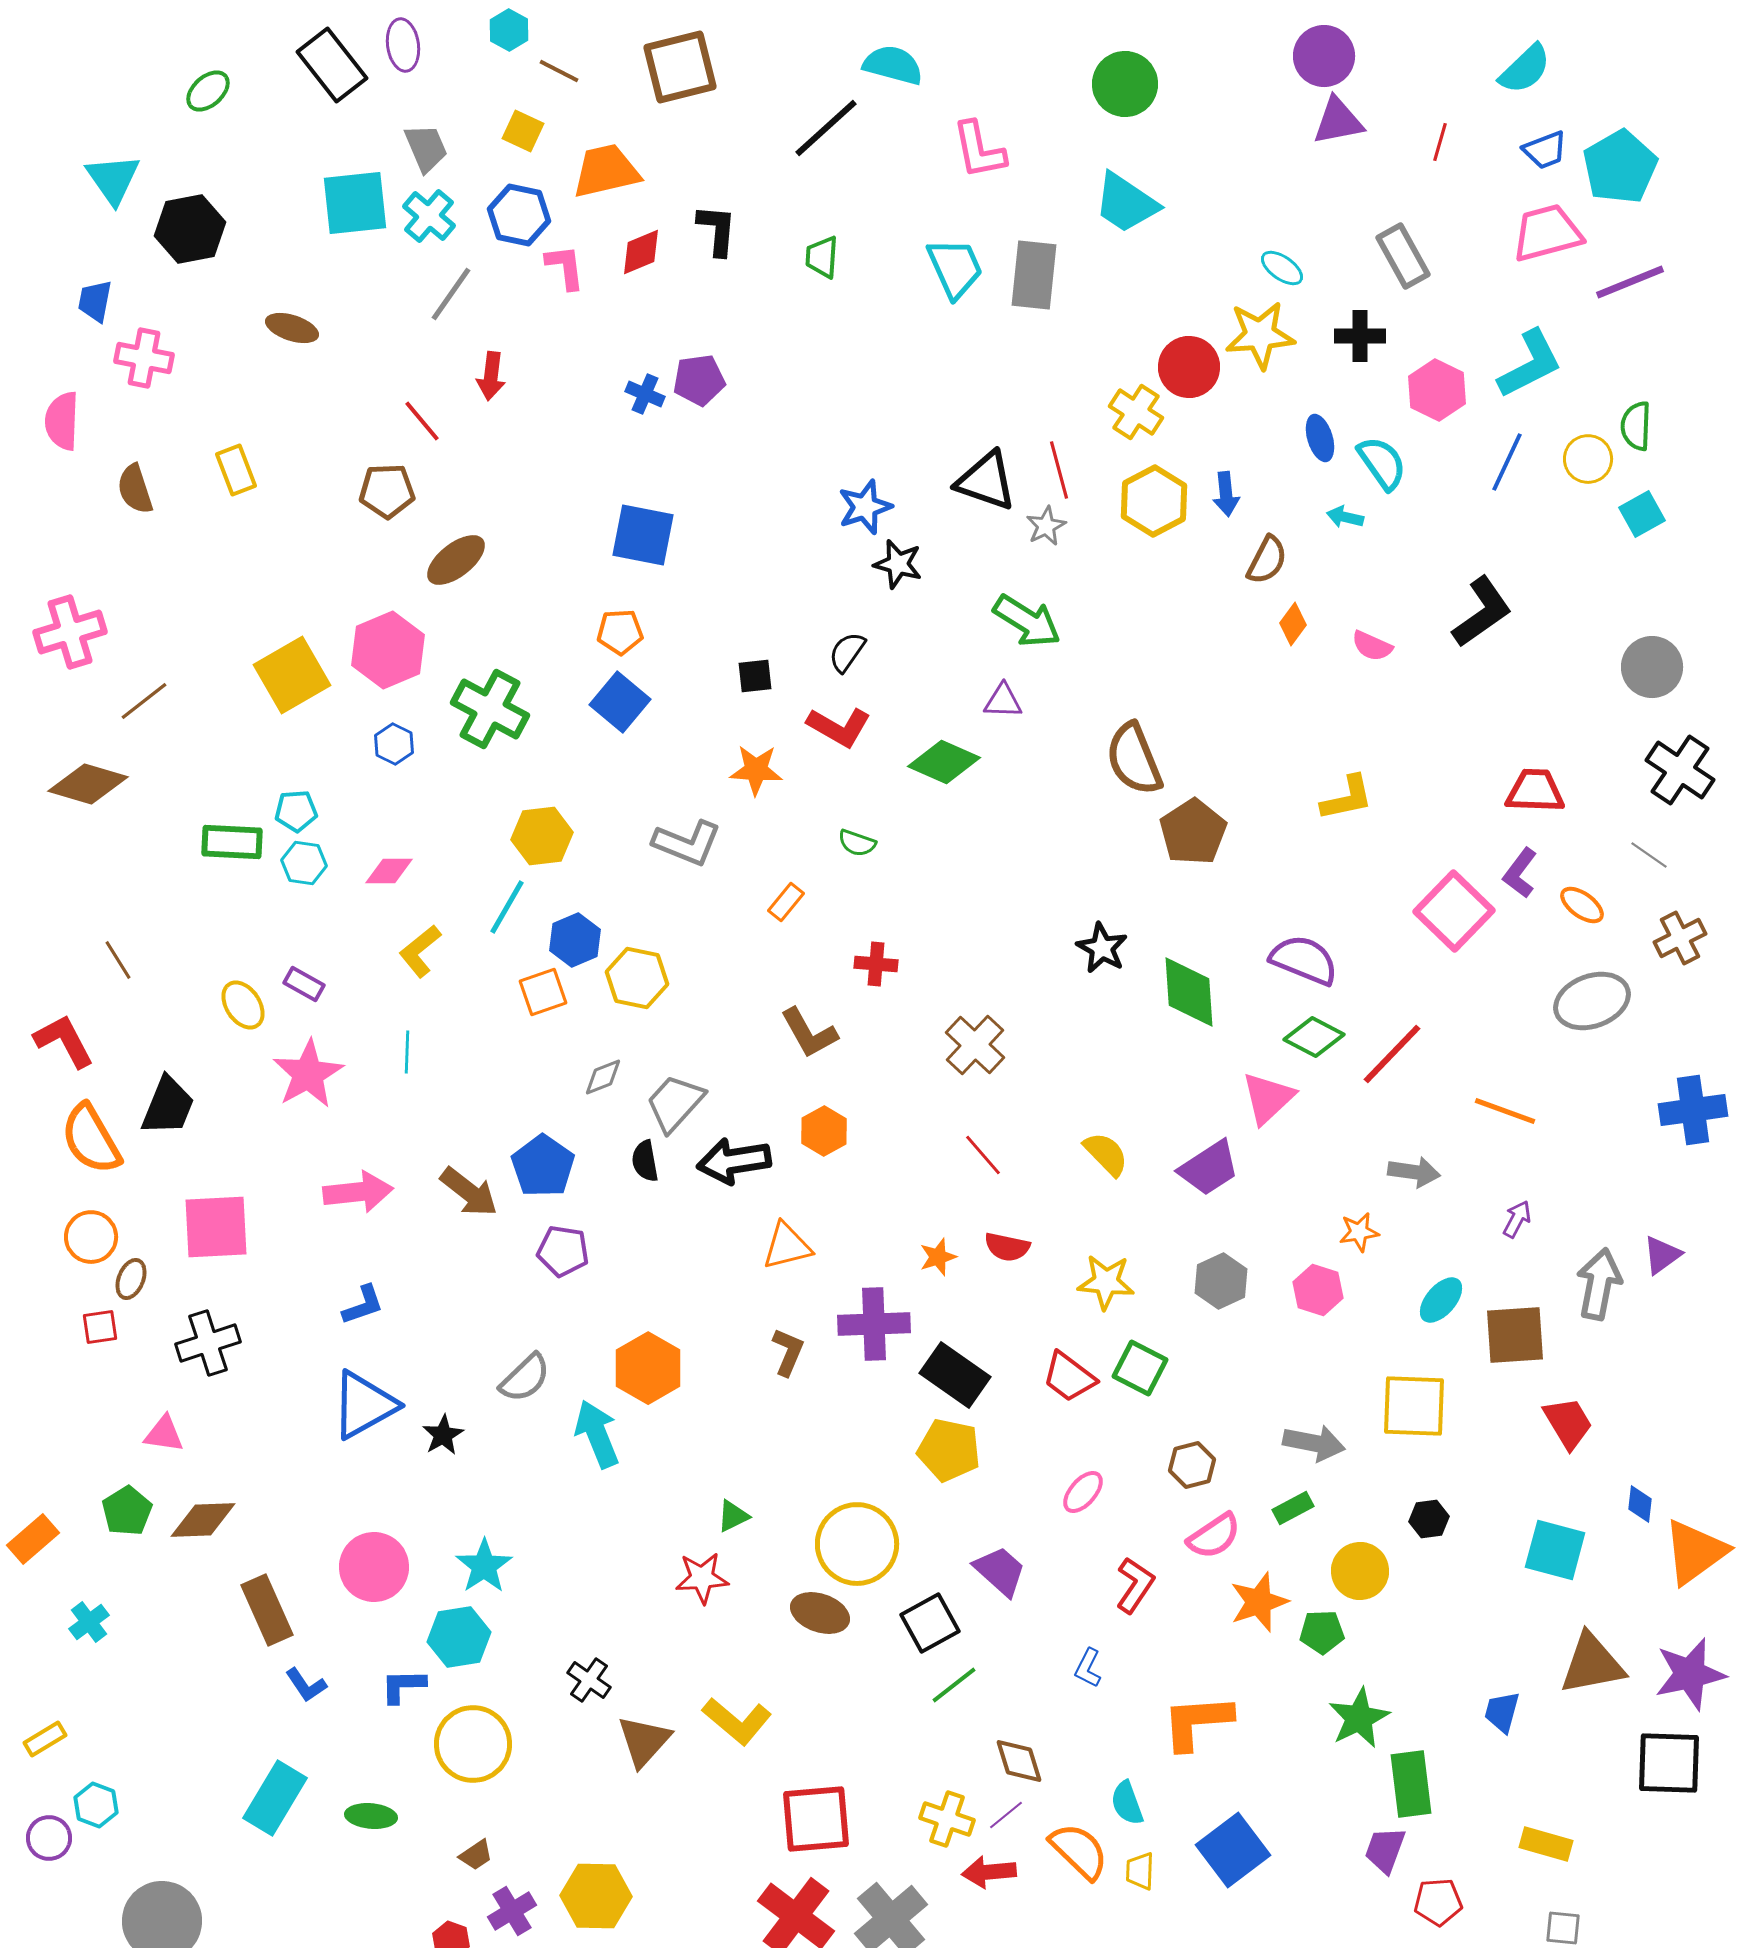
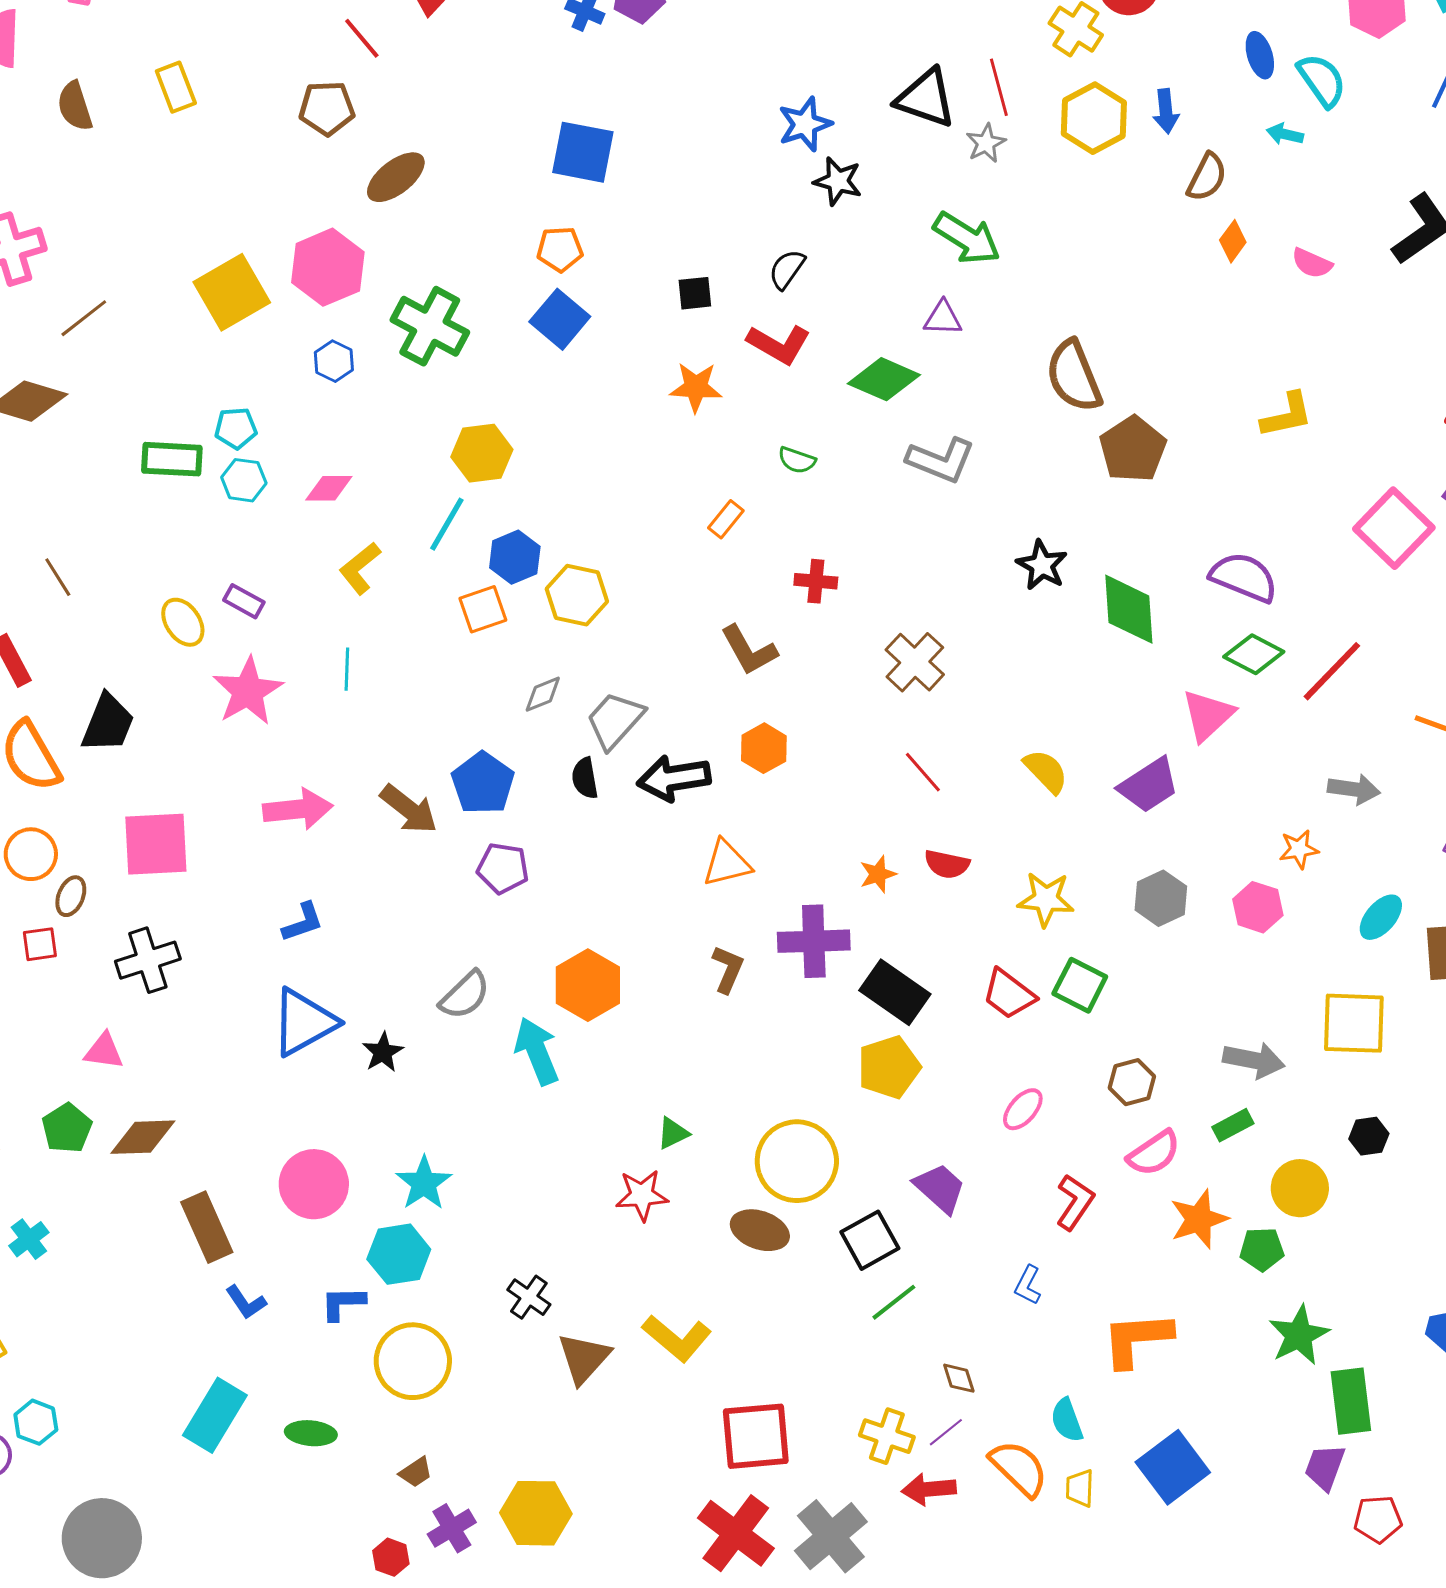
gray L-shape: (687, 843) -> (941, 460), moved
yellow pentagon: (949, 1450) -> (889, 1067), turned -30
brown diamond: (1019, 1761) -> (959, 1378), size x0.7

